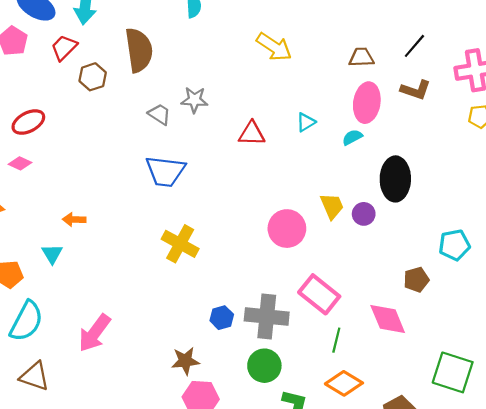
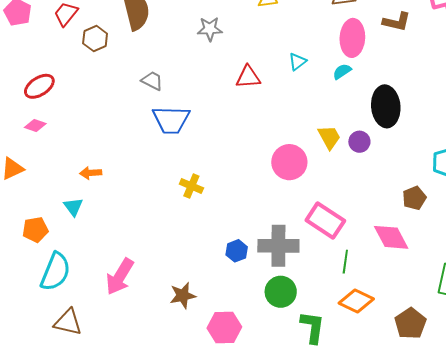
gray star: (194, 100) -> (210, 29), moved
gray trapezoid: (159, 114) -> (152, 81), moved
yellow cross: (180, 244) -> (191, 186), size x0.7
brown star: (185, 361) -> (183, 296), moved

